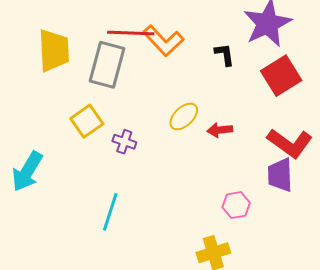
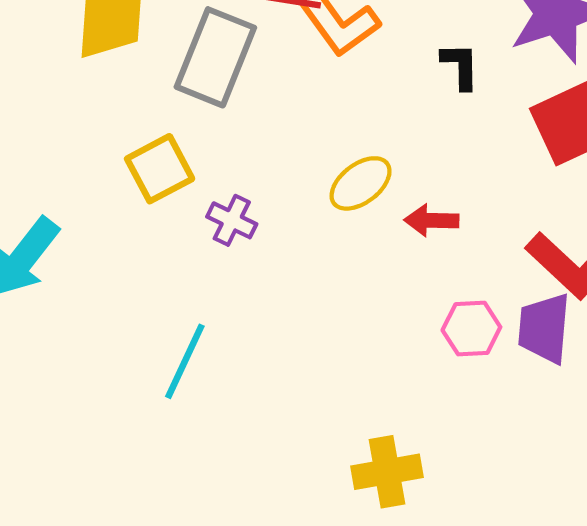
pink hexagon: (236, 205) -> (471, 329), moved

